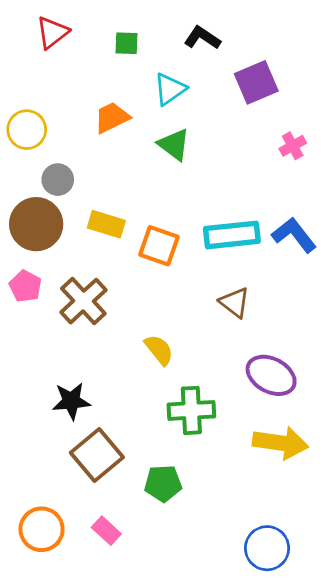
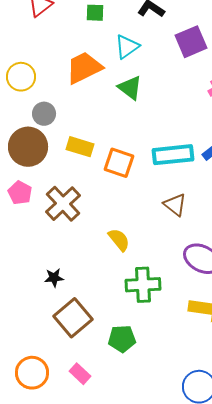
orange trapezoid: (112, 117) -> (84, 68), size x1.4
black star: (71, 401) -> (54, 278), size x0.7

